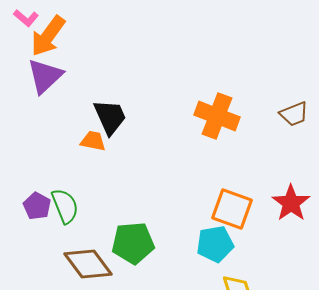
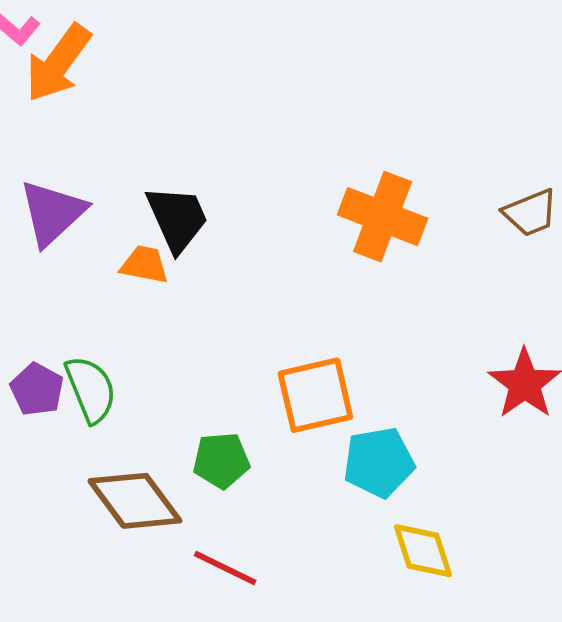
purple triangle: (45, 76) -> (52, 213), moved
orange square: (232, 209) -> (315, 395), moved, turned -33
green pentagon: (133, 243) -> (221, 460), size x0.7

